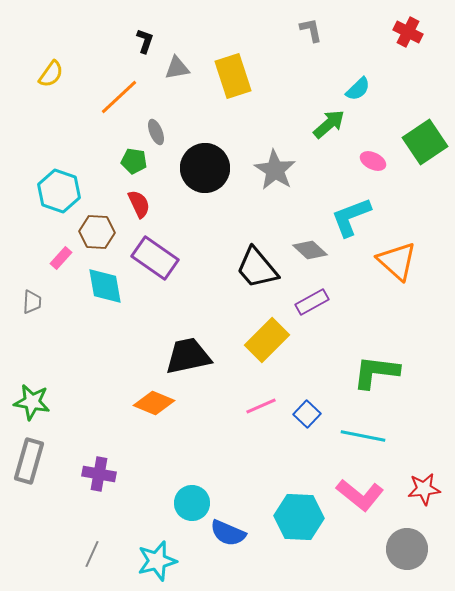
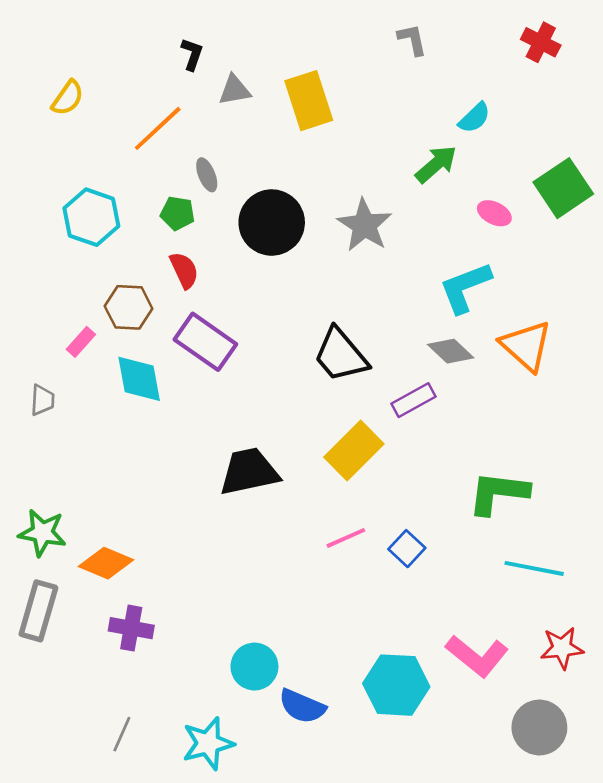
cyan hexagon: (59, 191) -> (91, 217), moved
gray diamond: (310, 250) -> (451, 351), moved
orange diamond: (154, 403) -> (106, 563), moved
cyan line: (363, 436) -> (534, 568), moved

